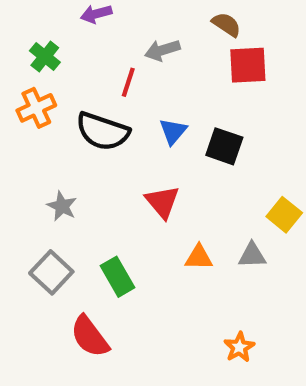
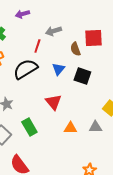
brown semicircle: (226, 25) -> (75, 49), moved, turned -144
black semicircle: (103, 131) -> (25, 69), turned 130
green rectangle: (118, 277) -> (29, 127), moved

